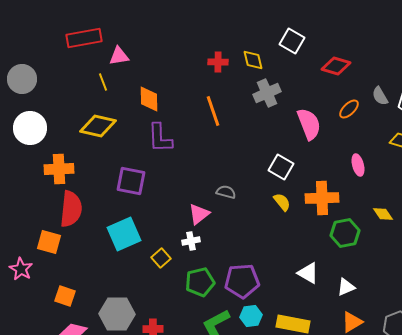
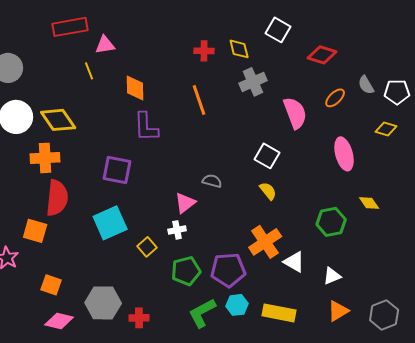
yellow diamond: (98, 126) -> (58, 120), moved, turned 42
pink ellipse: (358, 165) -> (344, 154), size x1.5
orange cross: (322, 198) -> (265, 242), moved, turned -32

